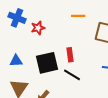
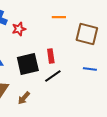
black line: (72, 75) -> (53, 76), turned -66

